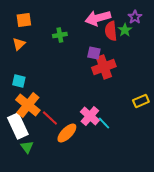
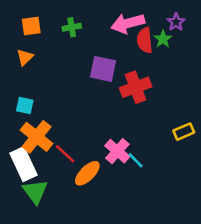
green cross: (60, 35) -> (72, 27), moved
purple square: (94, 53) -> (103, 69), moved, size x1.5
green triangle: (27, 147) -> (35, 192), size x1.5

